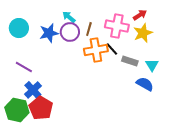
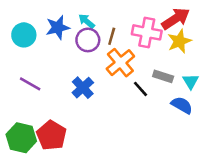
red arrow: (140, 15) -> (176, 19), size x1.6
blue star: (49, 33) -> (58, 27), moved
black line: (112, 49) -> (140, 89), moved
orange cross: (96, 50) -> (120, 63), turned -30
blue cross: (33, 90) -> (83, 88), moved

